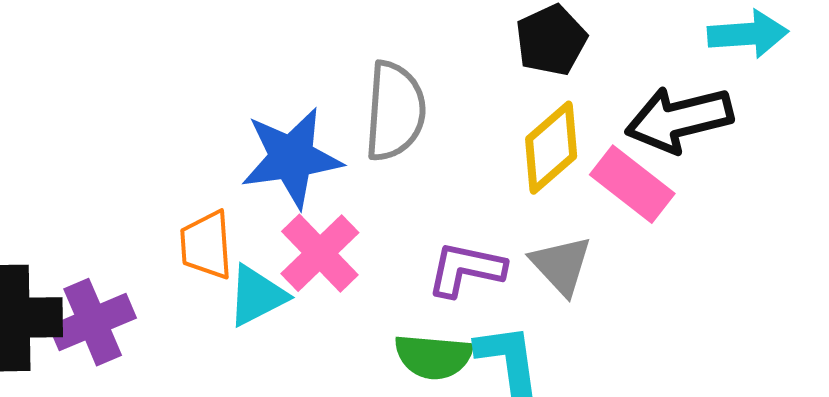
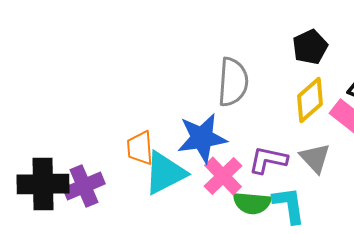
blue star: (291, 158) -> (202, 138), moved
pink cross: (320, 253) -> (223, 176), moved
cyan triangle: (257, 296) -> (165, 173), size x1.4

